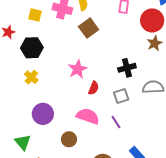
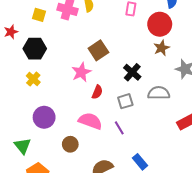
brown square: (89, 28) -> (98, 50), moved
black cross: (127, 68) -> (132, 72), turned -36

